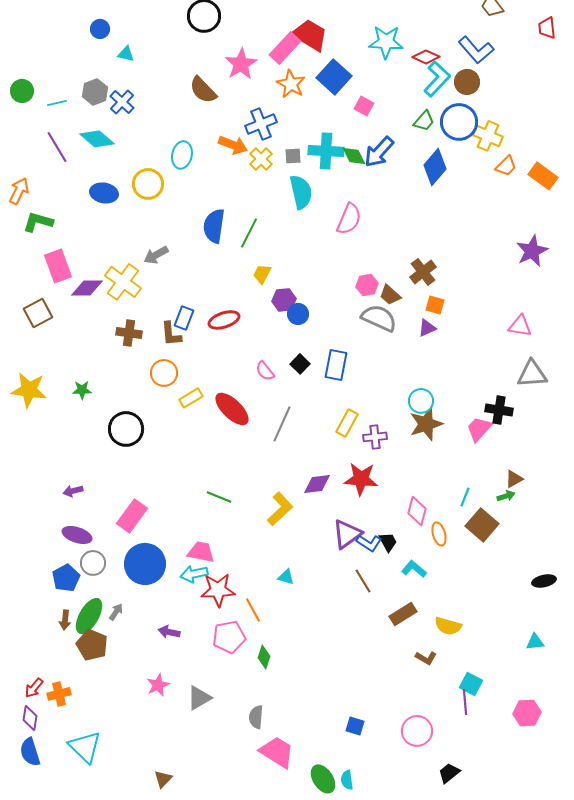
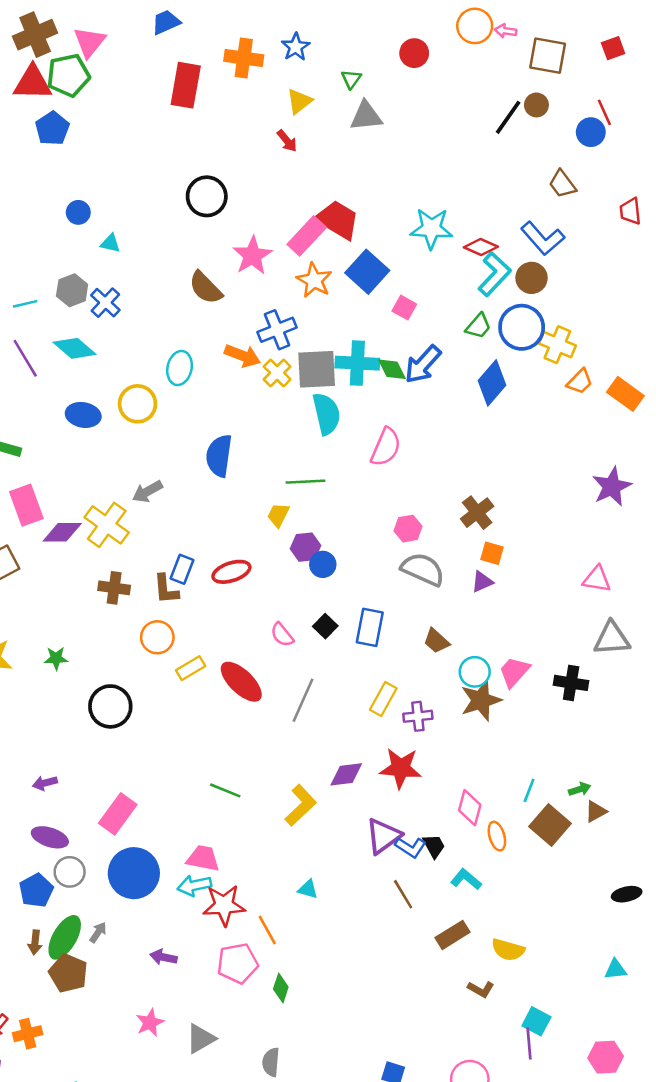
gray square: (293, 156) -> (317, 369), size x2.0
green line: (249, 233) -> (305, 482), moved, turned 60
brown trapezoid: (390, 295) -> (436, 641), moved
pink trapezoid: (479, 429) -> (514, 672), moved
brown triangle: (514, 479) -> (596, 811), moved

